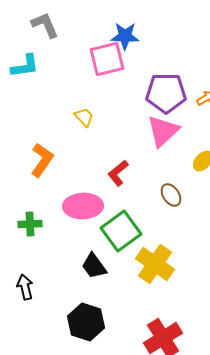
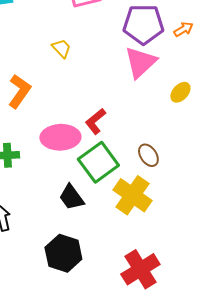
red L-shape: (118, 173) -> (95, 121), moved
brown ellipse: (171, 195) -> (148, 155), moved

